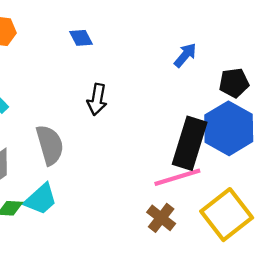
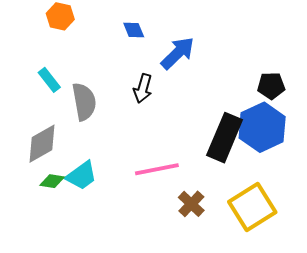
blue arrow: (185, 55) -> (178, 53), moved, size x1.5
gray semicircle: (50, 145) -> (84, 102), moved
pink line: (177, 177) -> (157, 169), moved

